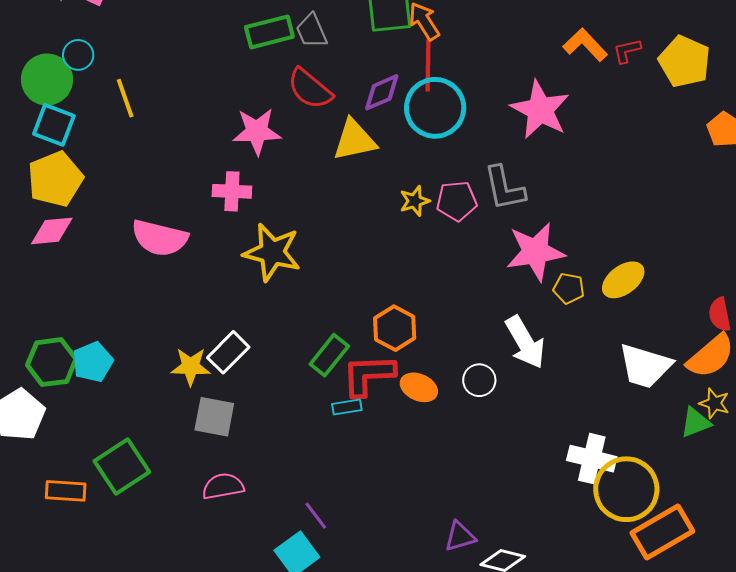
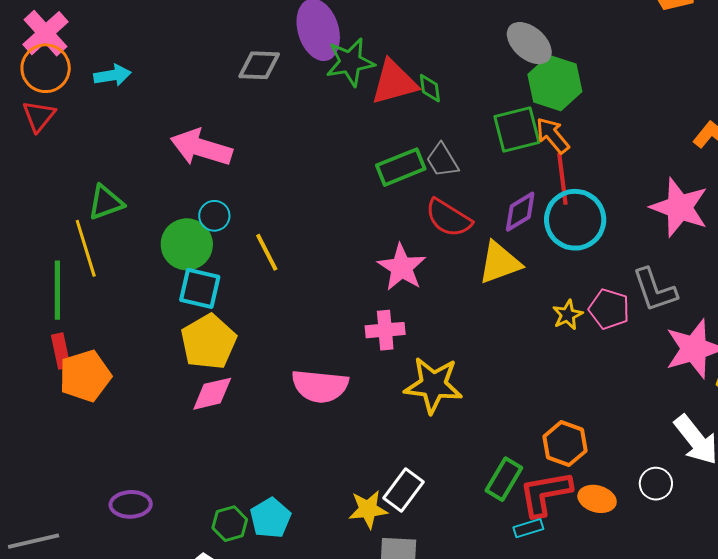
pink star: (257, 131) -> (402, 267), turned -30
pink pentagon: (457, 201) -> (609, 309), turned 30
green hexagon: (52, 362) -> (230, 524), size x0.7

